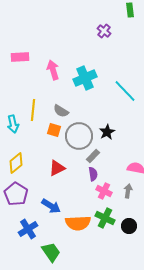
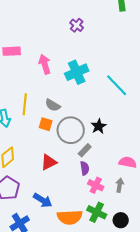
purple cross: (104, 31) -> (77, 25), moved

